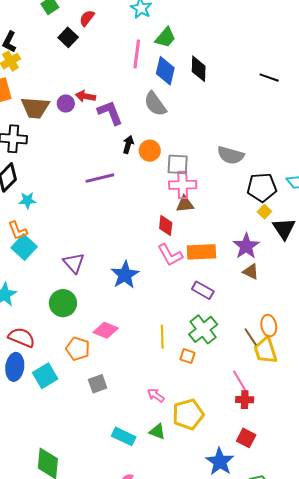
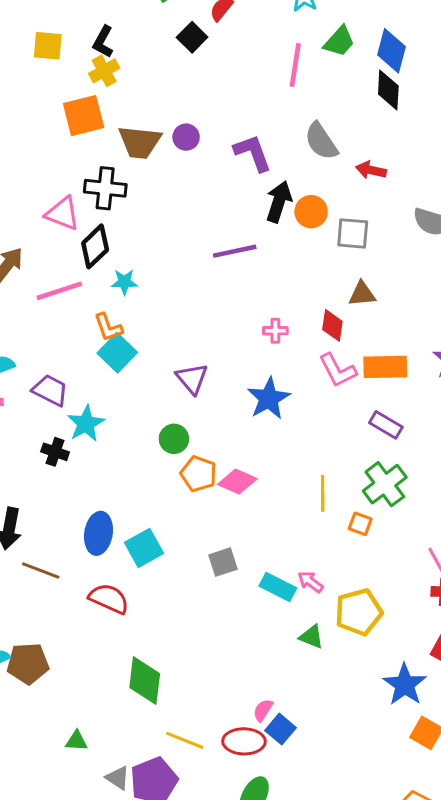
blue diamond: (165, 71) -> (392, 51), moved
red arrow: (86, 96) -> (371, 170), moved
black arrow: (128, 145) -> (279, 202), size x1.5
pink cross: (183, 185) -> (275, 331), moved, size x0.6
green circle: (63, 303) -> (174, 439), size x0.7
red semicircle: (22, 337) -> (109, 599), moved
orange pentagon: (78, 349) -> (199, 474), moved
cyan rectangle: (124, 436) -> (278, 587), moved

